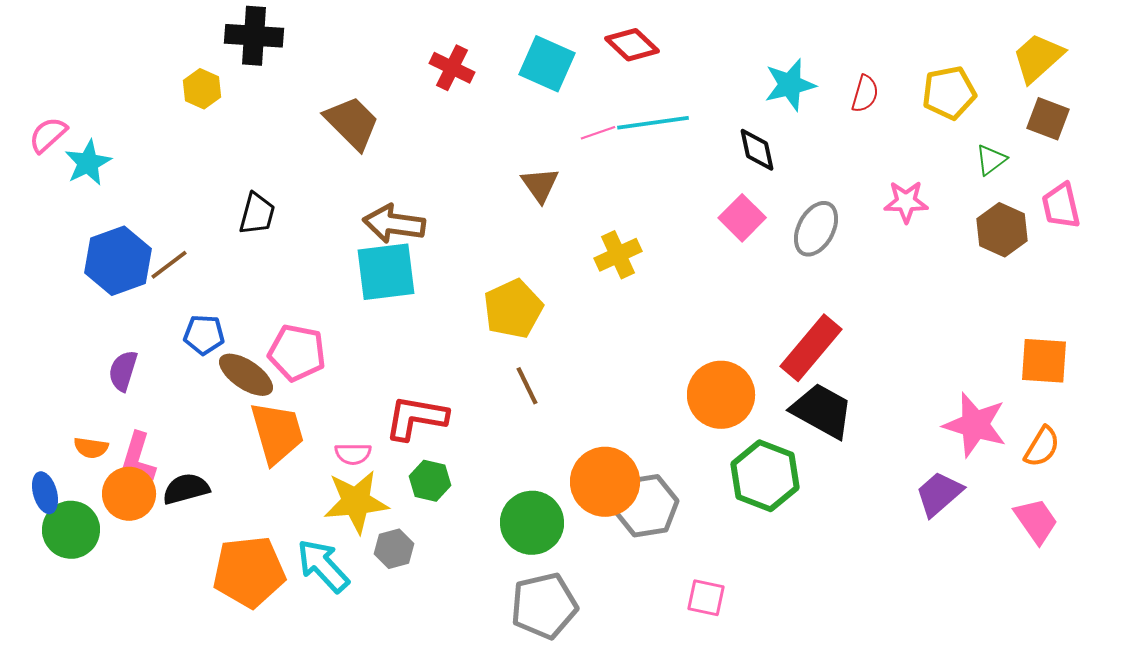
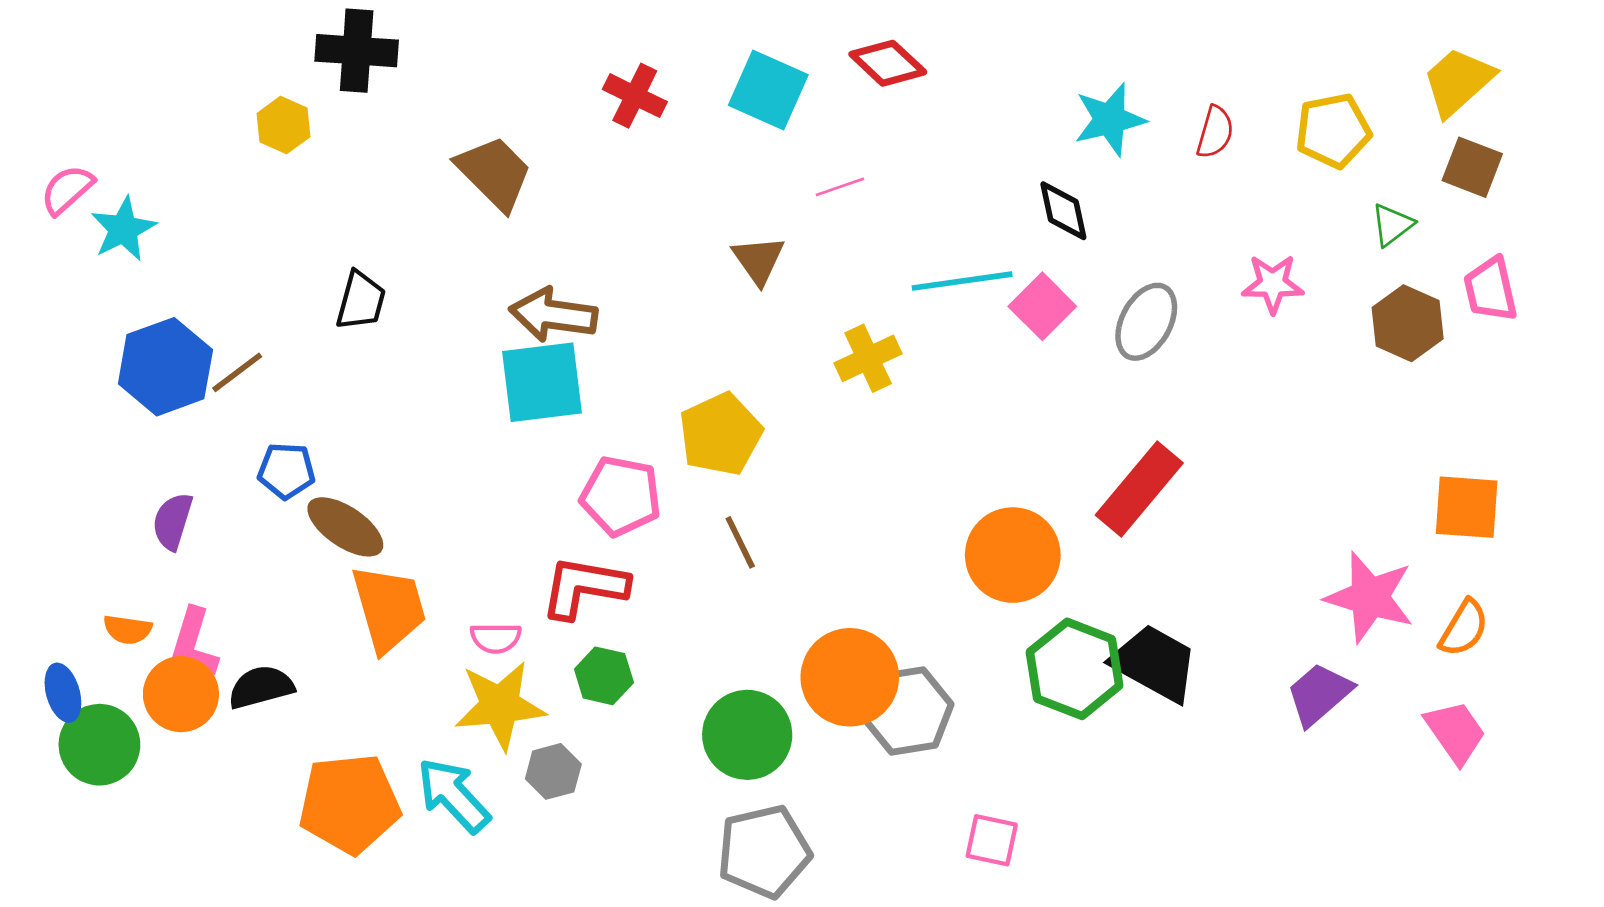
cyan line: (653, 123) -> (962, 281), moved
pink pentagon: (297, 353) -> (621, 496), moved
black trapezoid: (822, 411) -> (1155, 663), moved

